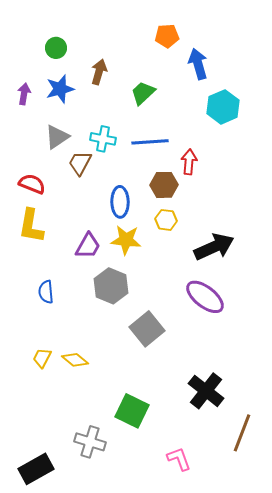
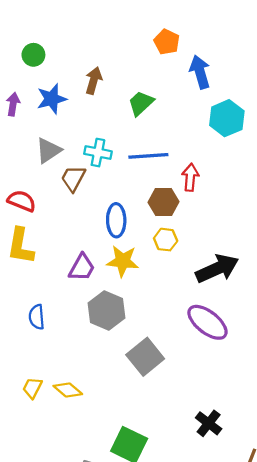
orange pentagon: (167, 36) -> (167, 42), turned 30
green circle: (56, 48) -> (33, 55), moved
black cross: (206, 391) -> (209, 423), size x0.7

